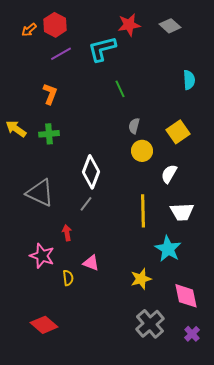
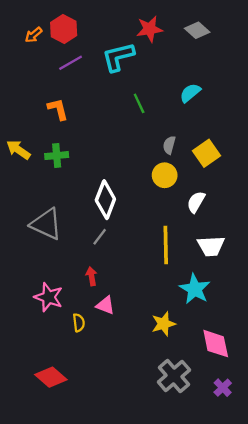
cyan semicircle: (189, 80) -> (190, 93), moved, turned -126
orange L-shape: (50, 94) -> (58, 109), turned -35
gray semicircle: (134, 126) -> (169, 145), moved
red arrow: (67, 233) -> (92, 276), moved

